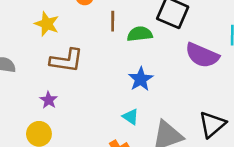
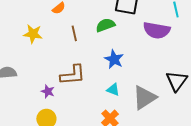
brown line: (113, 21) -> (74, 33), moved
brown L-shape: (66, 61) -> (73, 75), moved

